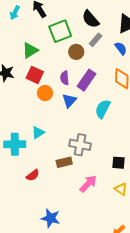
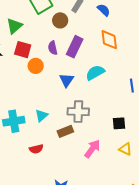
blue triangle: (69, 100) -> (66, 80), moved
cyan semicircle: (103, 109) -> (95, 73), turned 42
cyan triangle: (38, 133) -> (41, 116), moved
red semicircle: (33, 175) -> (36, 149), turned 32

